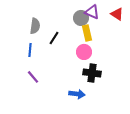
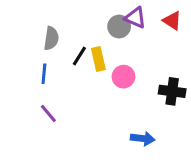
yellow rectangle: (87, 33) -> (98, 59), moved
black cross: (92, 73) -> (172, 91), moved
blue arrow: (77, 94) -> (143, 139), moved

